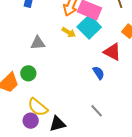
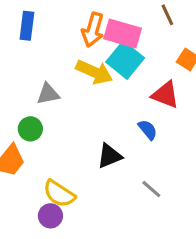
yellow arrow: (69, 32) -> (94, 72), size x1.6
green circle: (28, 73) -> (30, 129), moved
black triangle: (57, 124) -> (110, 156), moved

